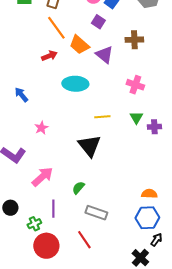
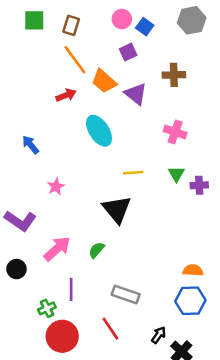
purple square: (98, 22) -> (128, 52), turned 32
cyan ellipse: (75, 84) -> (99, 131), turned 55
green semicircle: (78, 188) -> (96, 250), moved
black circle: (10, 208) -> (17, 269), moved
black arrow: (156, 240) -> (159, 335), moved

